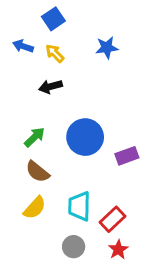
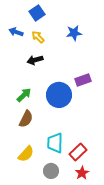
purple rectangle: (127, 156) -> (83, 80), moved
brown semicircle: (37, 172) -> (26, 119), turned -102
yellow semicircle: (35, 208) -> (26, 154), moved

